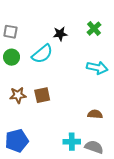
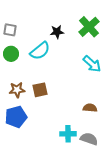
green cross: (94, 29) -> (89, 27), size x1.5
cyan arrow: (97, 68) -> (92, 64), turned 30
blue pentagon: (17, 141) -> (16, 117), moved

